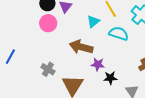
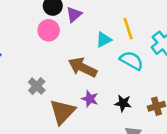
purple star: (98, 64) -> (90, 99), moved
black star: (110, 78) -> (123, 103), moved

